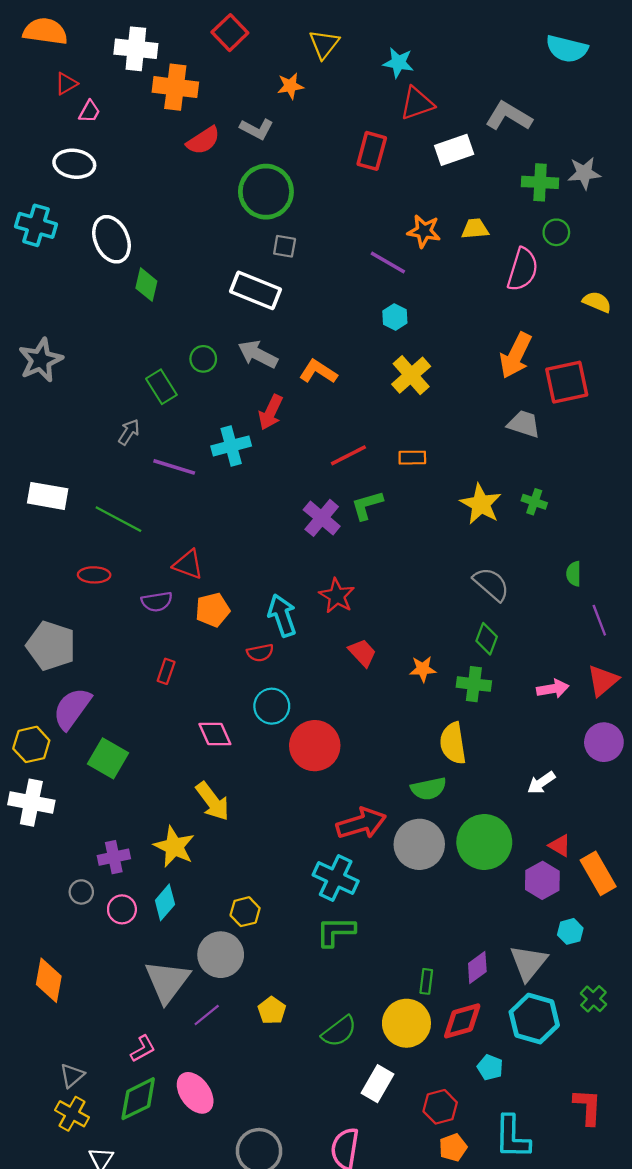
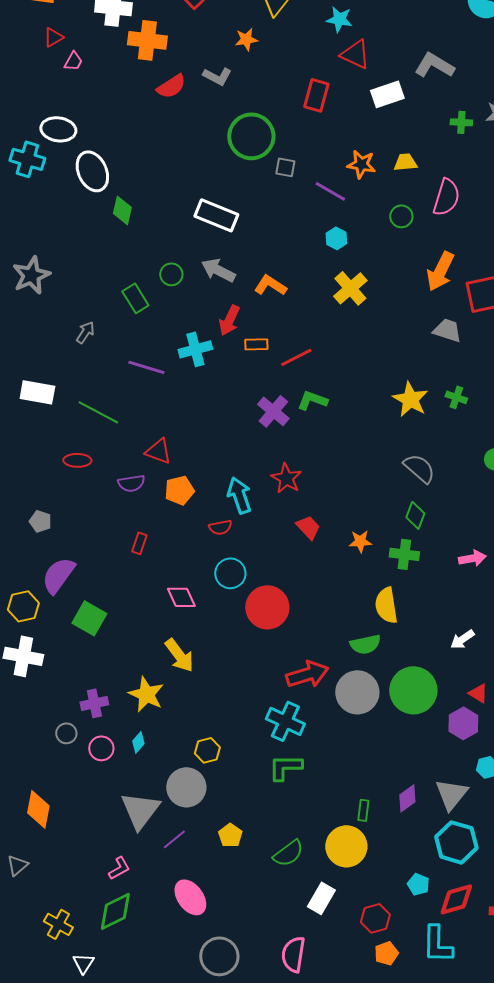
red triangle: (417, 103) -> (355, 54), turned 44
white ellipse: (74, 164) -> (58, 129), moved
green cross: (540, 182) -> (461, 122), size x0.7
green circle: (266, 192) -> (251, 136), moved
green circle: (556, 232) -> (401, 216), moved
gray square: (285, 246) -> (285, 167), moved
gray arrow: (129, 432) -> (85, 332), moved
orange rectangle: (412, 458) -> (256, 344), moved
green L-shape: (367, 505) -> (312, 400), turned 36
gray pentagon: (51, 646) -> (40, 521), size x0.5
cyan diamond: (165, 902) -> (138, 742), size x0.7
red diamond: (462, 1021) -> (456, 899), moved
gray triangle: (72, 1075) -> (17, 865), moved
pink ellipse: (195, 1093) -> (190, 897), moved

